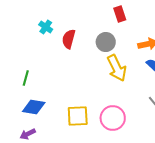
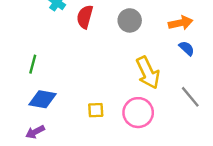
yellow arrow: (117, 68) -> (148, 73), moved
yellow square: (78, 116) -> (96, 110), size x0.6

